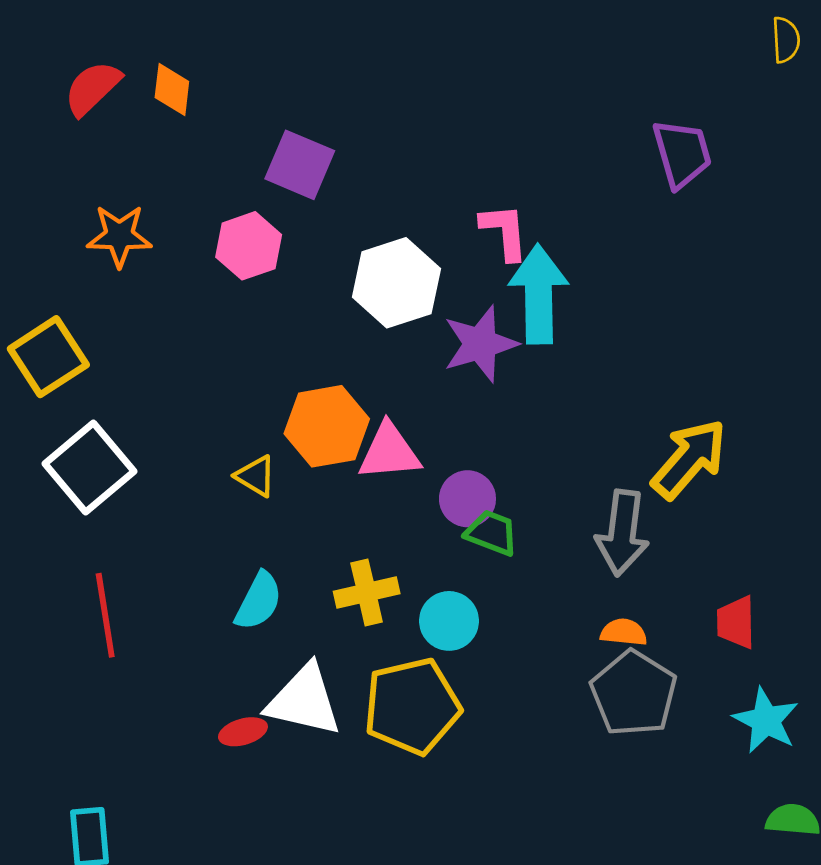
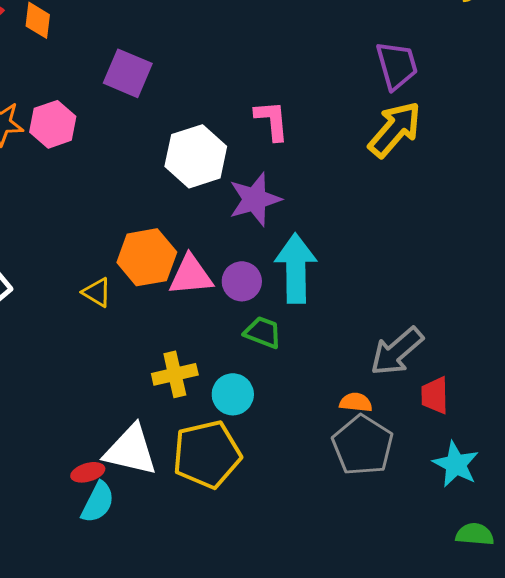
pink hexagon: (249, 246) -> (53, 124), moved
cyan arrow: (539, 294) -> (296, 268), moved
yellow arrow: (689, 459) -> (395, 129), moved
purple circle: (467, 499) -> (242, 281), moved
gray arrow: (622, 533) -> (397, 351), moved, turned 42
cyan semicircle: (259, 601) -> (98, 502), moved

